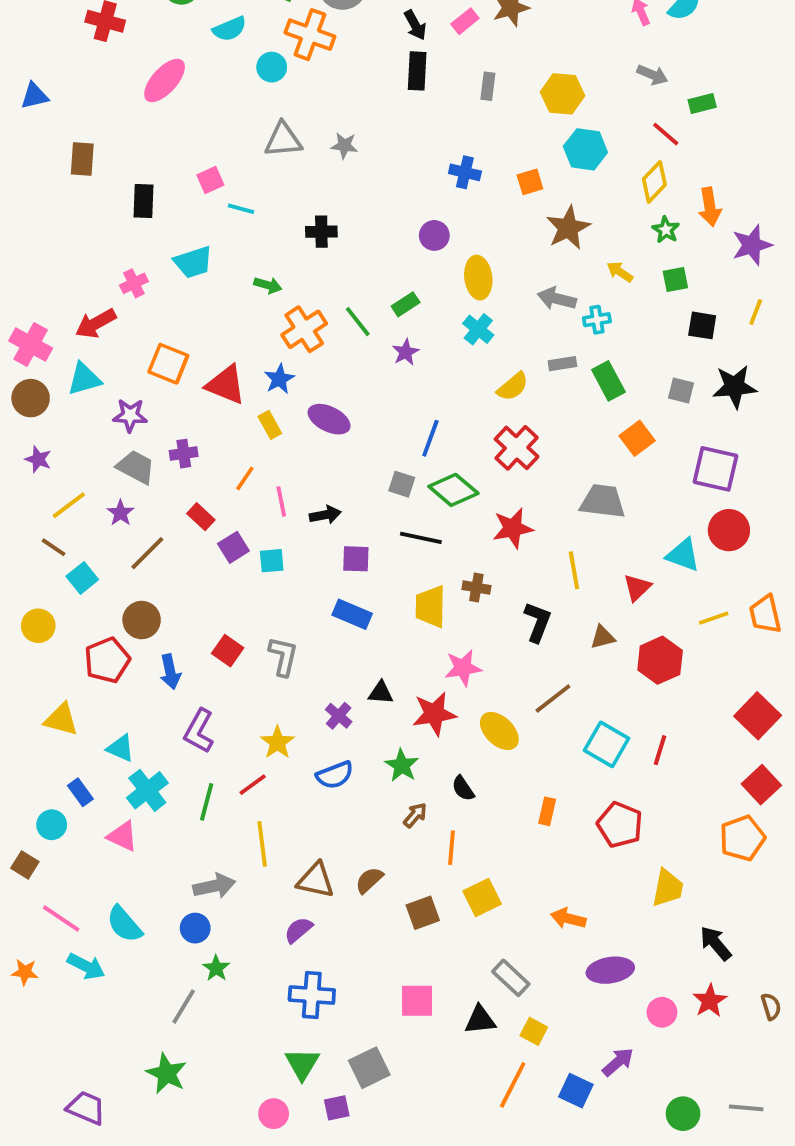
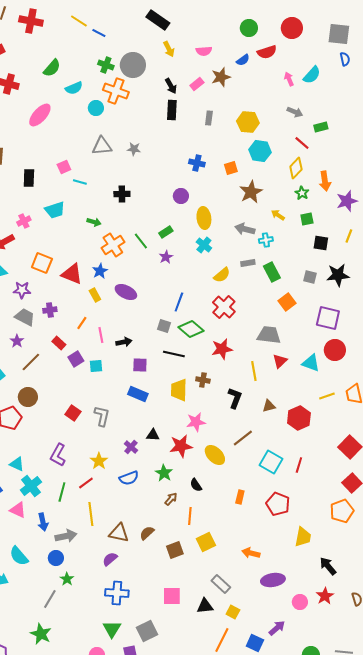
red triangle: (637, 588) -> (280, 361), moved
blue arrow: (170, 672) -> (43, 522), moved

